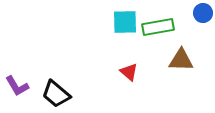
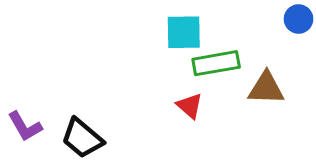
green rectangle: (158, 27) -> (216, 63), moved

